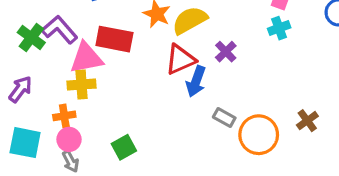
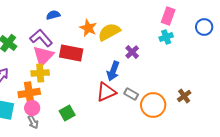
purple L-shape: (60, 30) -> (41, 38), moved
red rectangle: (114, 39) -> (71, 53), moved
pink triangle: (86, 58) -> (43, 56), turned -35
red triangle: (180, 59) -> (106, 92), moved
orange cross: (64, 116) -> (29, 93), size x1.5

